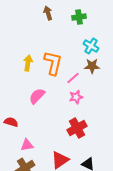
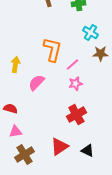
yellow arrow: (28, 63) -> (15, 65), moved
brown star: (92, 66) -> (100, 54), moved
pink triangle: (27, 145) -> (15, 132), moved

